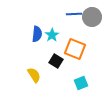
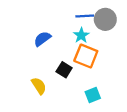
blue semicircle: (37, 34) -> (42, 39), turned -133
cyan star: (52, 35) -> (81, 35), moved

